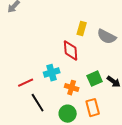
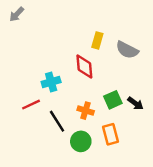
cyan cross: (52, 73) -> (51, 82), moved
black line: (38, 103) -> (57, 121), moved

